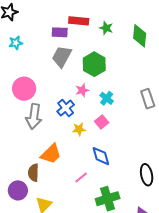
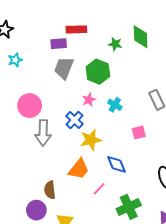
green star: (106, 28) -> (115, 44), moved
pink square: (102, 122) -> (139, 132), moved, turned 32
yellow star: (79, 129) -> (91, 140), size x1.5
orange trapezoid: (51, 154) -> (79, 169), moved

